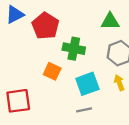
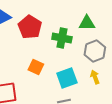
green cross: (74, 49) -> (62, 38), moved

